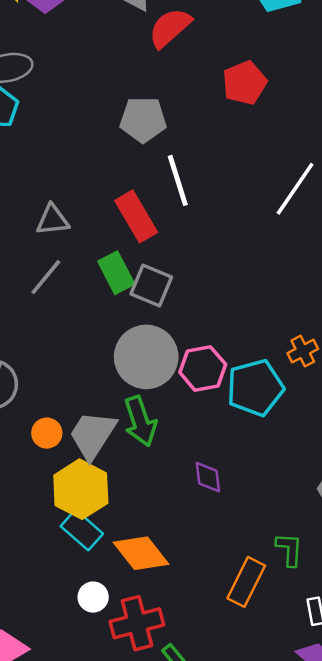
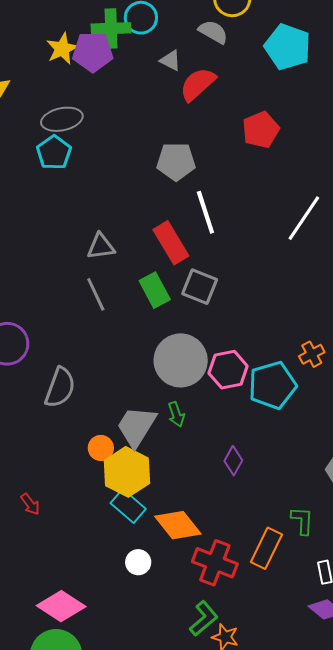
gray line: (46, 277) -> (96, 294), turned -64
gray square: (151, 286) -> (200, 287), moved
green arrow: (140, 421) -> (176, 414), size x0.6
orange circle: (47, 433) -> (101, 448), moved
purple diamond: (208, 477) -> (233, 461), turned 36
red cross: (137, 623) -> (215, 563), moved, turned 36

